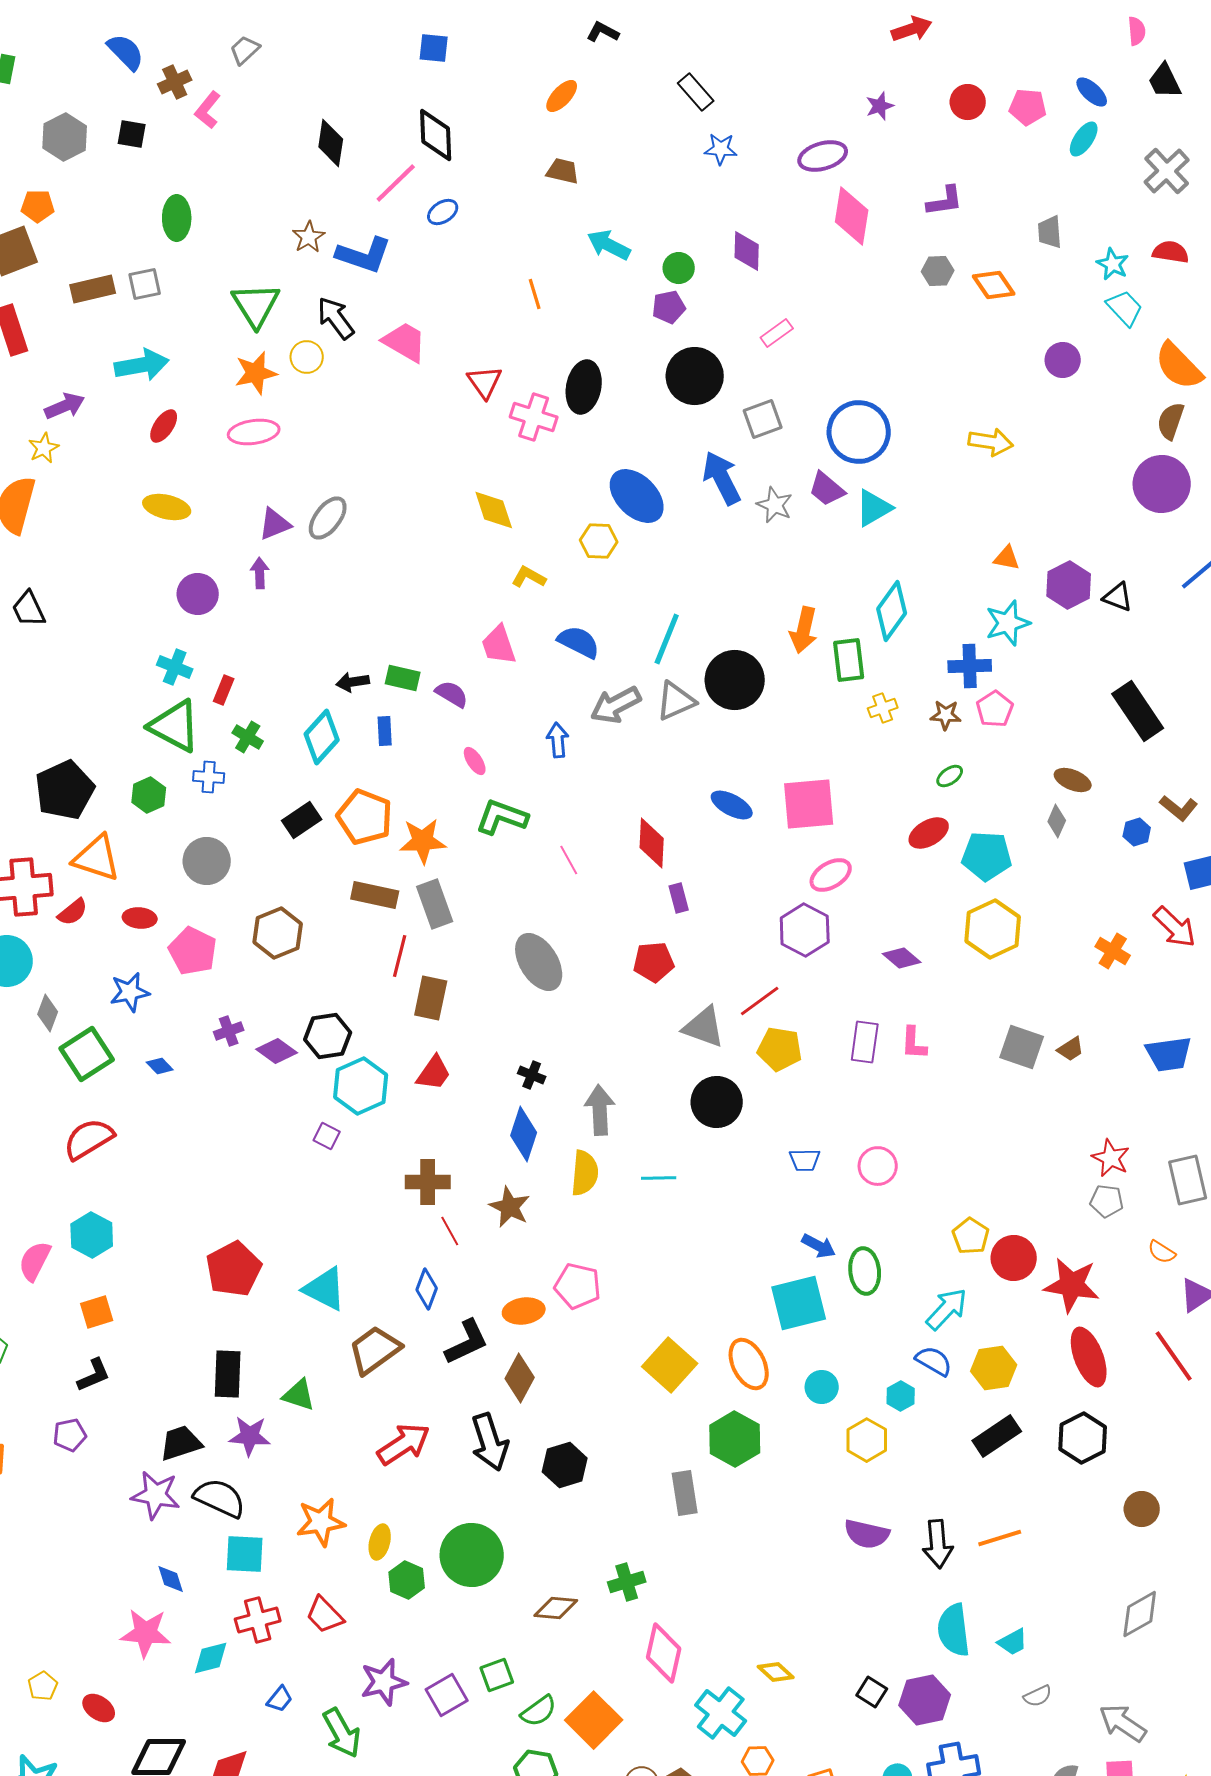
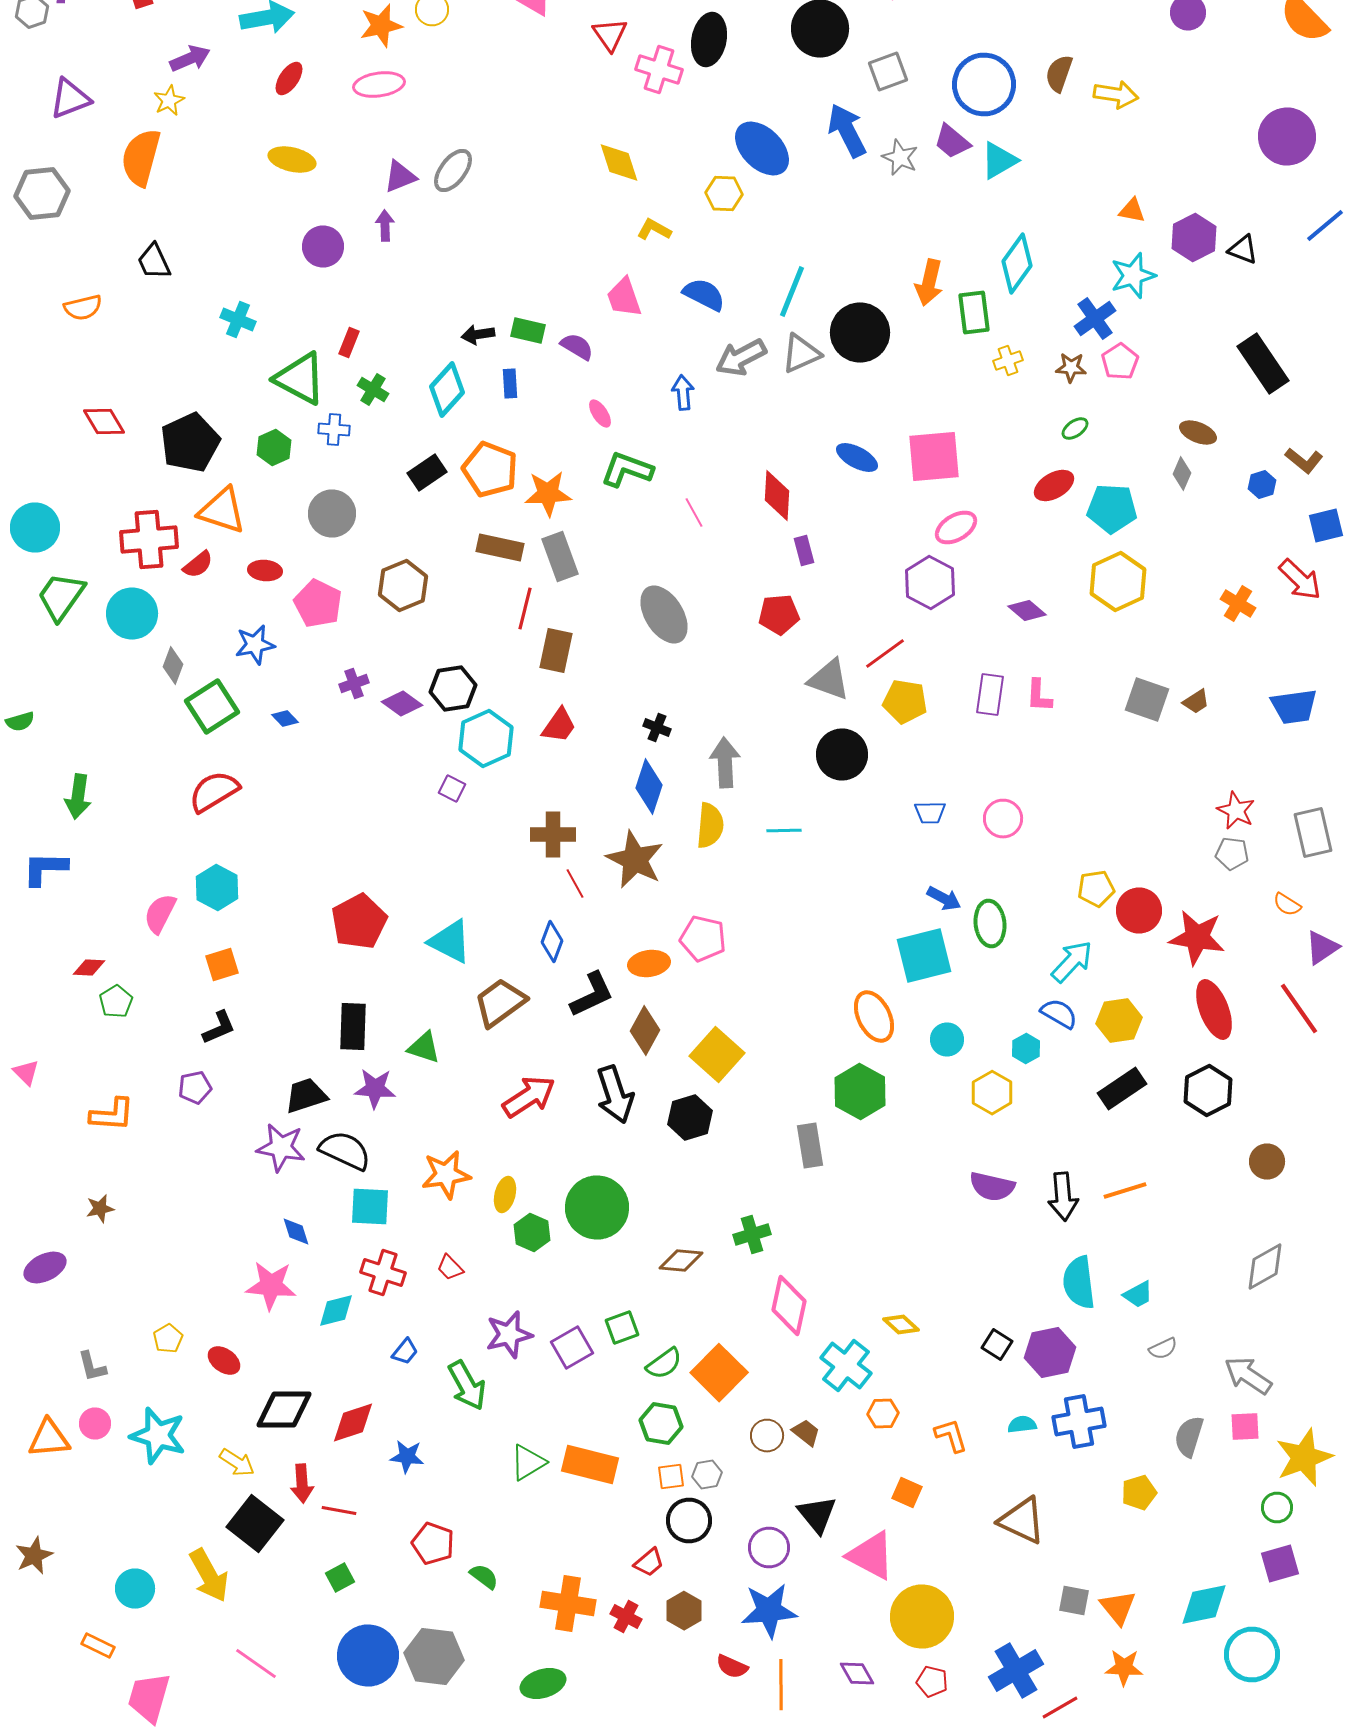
brown semicircle: (1171, 421) -> (1059, 74), moved
blue cross: (970, 666) -> (1095, 318), turned -33
cyan cross: (175, 667) -> (238, 320), moved
brown star: (510, 1207) -> (635, 860), size x1.4
yellow pentagon: (971, 1236) -> (1096, 888), turned 30
yellow square: (670, 1365) -> (717, 1054), moved
red trapezoid: (325, 1615) -> (450, 1268), size x0.7
red cross: (258, 1620) -> (383, 1272), turned 33

